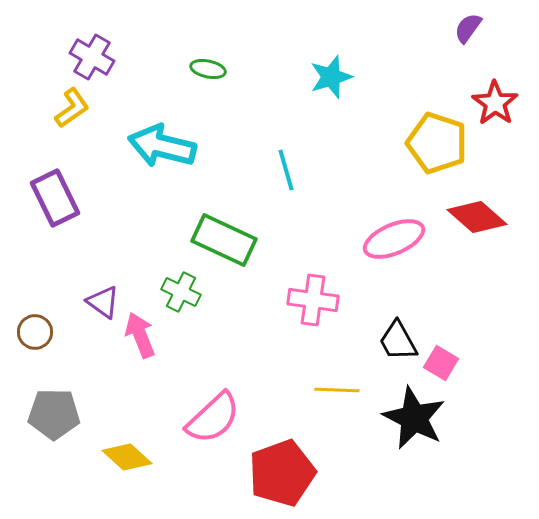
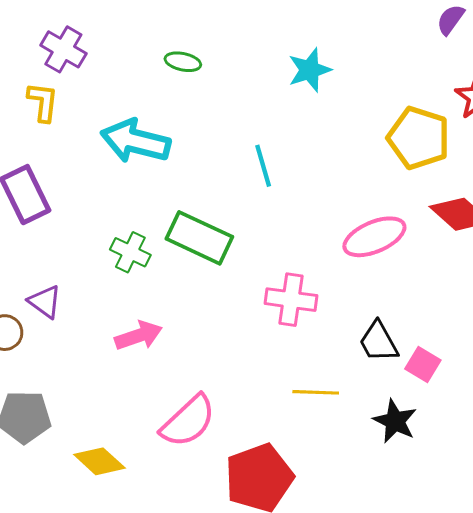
yellow L-shape: (72, 108) -> (43, 102), turned -48
green cross: (181, 292) -> (130, 252), moved
purple triangle: (103, 302) -> (45, 302), moved
pink arrow: (140, 335) -> (139, 336), moved, turned 93
black star: (414, 418) -> (395, 421), size x0.7

